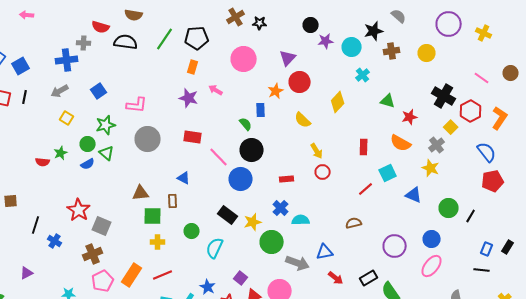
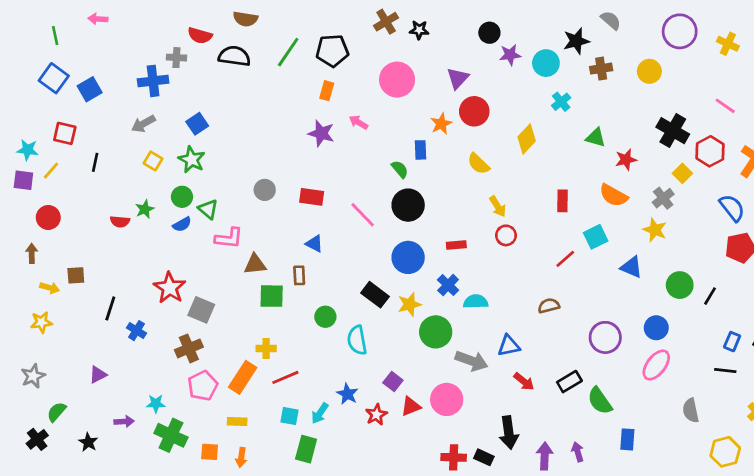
black line: (25, 97) -> (95, 162), moved
pink L-shape: (137, 105) -> (229, 238), moved
green star: (106, 125) -> (192, 160), moved, turned -30
red rectangle: (193, 137) -> (312, 197), moved
gray circle: (148, 139) -> (265, 190), size x0.6
blue circle: (241, 179) -> (408, 257), moved
yellow cross: (158, 242) -> (266, 348), moved
cyan semicircle: (215, 248) -> (357, 340), turned -35

